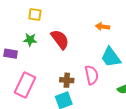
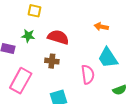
red semicircle: (60, 39) -> (58, 37), turned -40
brown cross: (67, 80) -> (52, 61), moved

